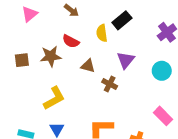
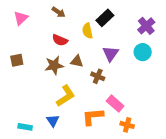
brown star: (51, 56) -> (54, 65), moved
cyan circle: (162, 71) -> (143, 52), moved
yellow L-shape: (54, 98) -> (66, 96), moved
pink rectangle: (163, 116) -> (115, 104), moved

